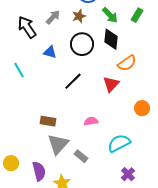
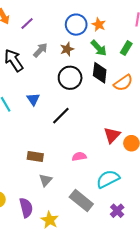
blue triangle: (50, 52) -> (33, 99), moved, turned 40
orange semicircle: (127, 63) -> (123, 83), moved
red triangle: (111, 84) -> (112, 135), moved
gray triangle: (58, 144) -> (45, 180), size x0.6
gray rectangle: (81, 156) -> (81, 201), moved, size x1.6

